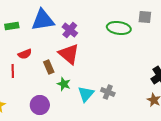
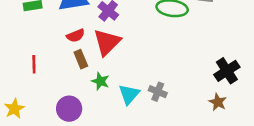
red semicircle: (25, 54) -> (76, 36), moved
red triangle: (69, 54) -> (107, 42), turned 35

